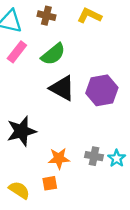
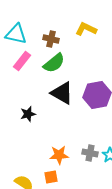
brown cross: (46, 16) -> (51, 39), moved
black star: (21, 131) -> (28, 114), moved, size x0.6

